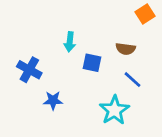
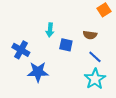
blue star: (53, 100) -> (38, 72), size x1.5
cyan star: (114, 110) -> (95, 79), moved

